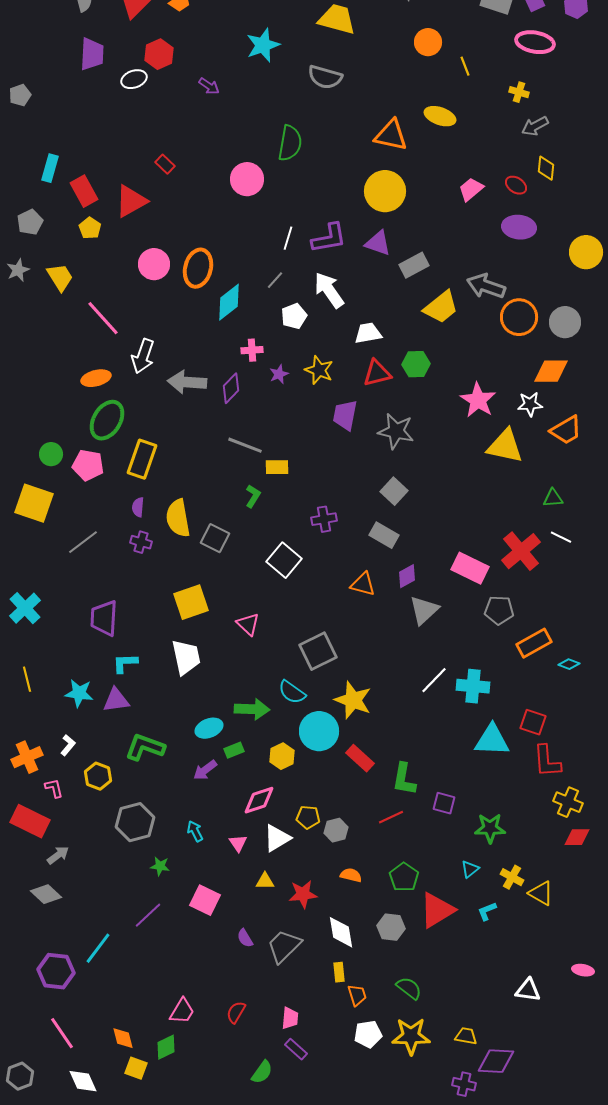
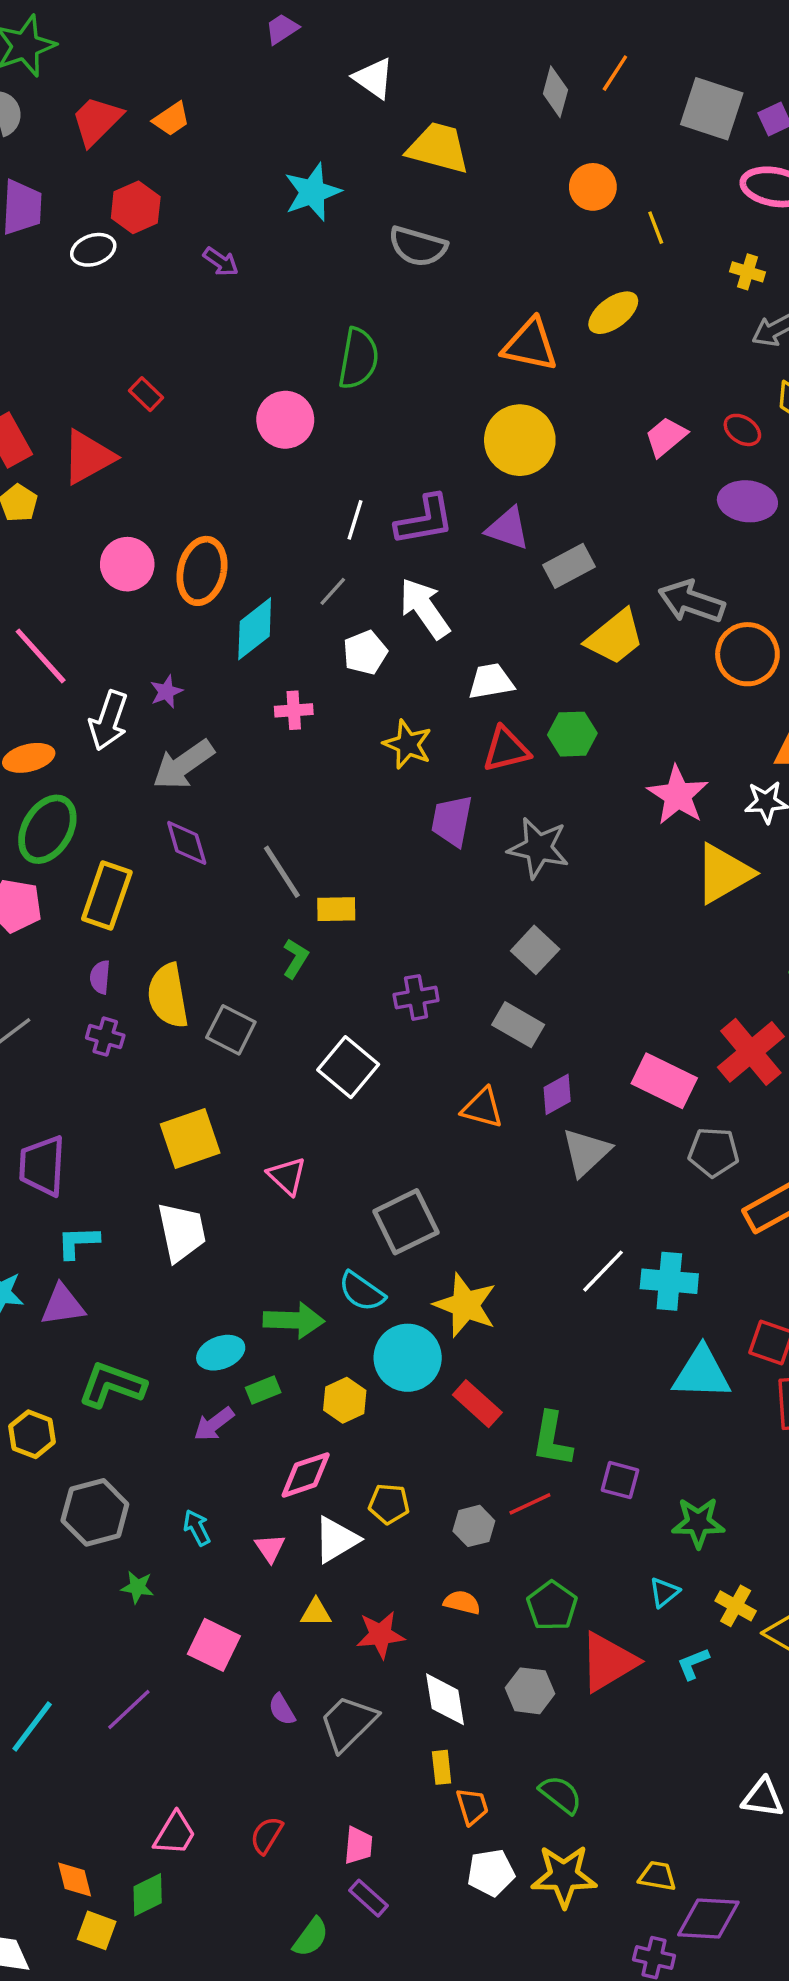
yellow ellipse: (440, 116) -> (613, 313), turned -56
purple star: (279, 374) -> (166, 692), moved
gray arrow: (187, 382) -> (183, 765), turned -39
purple diamond: (231, 388) -> (187, 843), moved, turned -60
gray line: (245, 445) -> (282, 872), turned 36
yellow triangle: (505, 446) -> (724, 873), turned -42
gray hexagon: (336, 830) -> (474, 1526), moved
purple line: (148, 915) -> (129, 1709), moved

